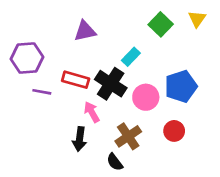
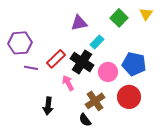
purple triangle: (85, 31) -> (79, 23), moved
red rectangle: (76, 80) -> (56, 59), turned -60
blue pentagon: (181, 86) -> (134, 64), turned 30
red circle: (174, 131) -> (129, 97), size x1.5
black arrow: (80, 139) -> (48, 106), moved

